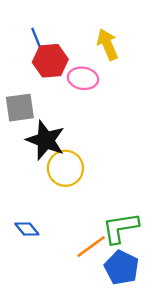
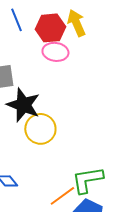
red hexagon: (50, 61) -> (50, 28), moved

